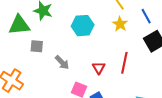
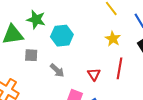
yellow star: (120, 24) -> (113, 39), moved
cyan hexagon: (83, 26) -> (62, 36), moved

